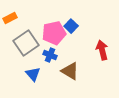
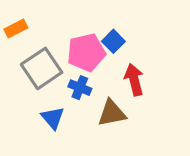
red arrow: (102, 50) -> (134, 80), moved
brown triangle: (70, 71) -> (112, 113), turned -42

